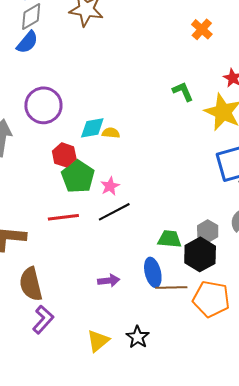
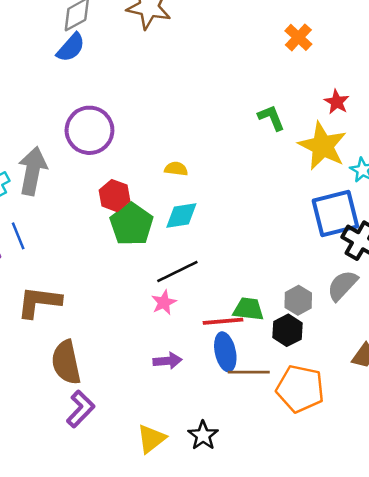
cyan diamond: (92, 128) -> (181, 215), moved
pink star: (110, 186) -> (164, 302), moved
red line: (63, 217) -> (223, 321), moved
black hexagon: (200, 254) -> (287, 330), size x0.7

